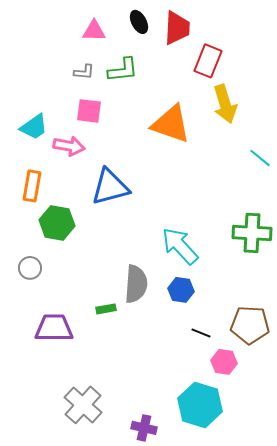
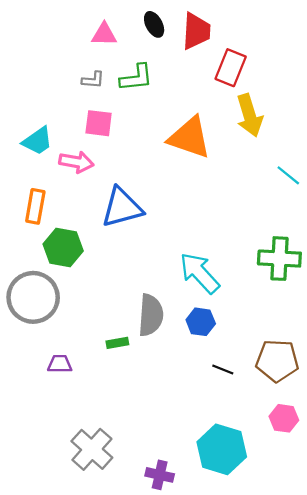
gray circle: (30, 268) -> (33, 297), size x2.0
purple trapezoid: (54, 328) -> (60, 364), size x0.6
pink hexagon: (224, 362) -> (284, 418), moved

